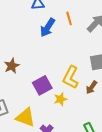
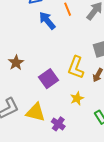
blue arrow: (48, 28) -> (47, 21), turned 114
yellow star: (60, 99) -> (77, 98), moved

